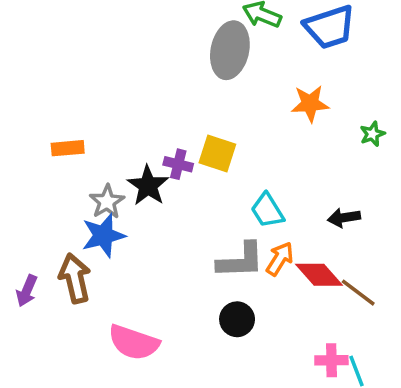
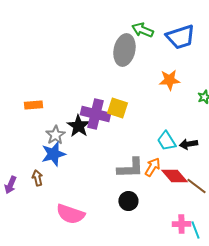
purple cross: (178, 164) -> (95, 114), size x1.8
cyan trapezoid: (267, 211) -> (166, 141), moved
brown arrow: (75, 278) -> (37, 178), size x0.6

